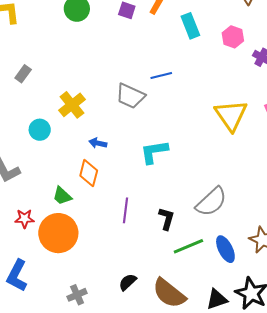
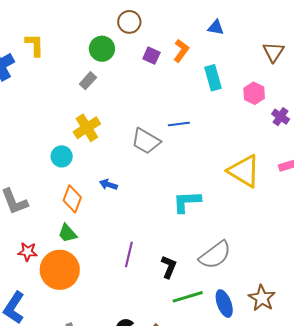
gray rectangle: (23, 74) -> (88, 81), moved
yellow cross: (72, 105) -> (87, 128), moved
yellow triangle: (231, 115) -> (244, 171), turned -30
cyan circle: (40, 130) -> (62, 156), moved
cyan L-shape: (154, 152) -> (187, 202), moved
orange diamond: (89, 173) -> (72, 199), moved

